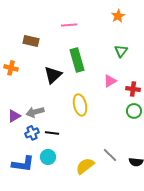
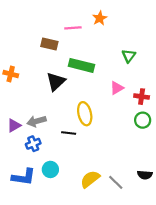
orange star: (118, 16) -> (100, 18), moved
brown rectangle: (31, 41) -> (49, 44), moved
green rectangle: (77, 60) -> (81, 65), turned -60
black line: (52, 133) -> (69, 133), moved
gray line: (110, 155) -> (116, 182), moved

